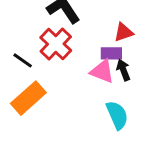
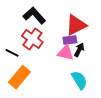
red triangle: (124, 32) -> (76, 25), size x1.6
black arrow: (123, 70) -> (79, 50), turned 56

